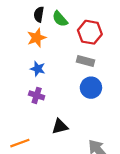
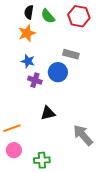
red hexagon: (90, 32) -> (79, 16), moved
blue circle: (91, 88) -> (58, 72), moved
purple cross: (37, 95) -> (35, 80), moved

